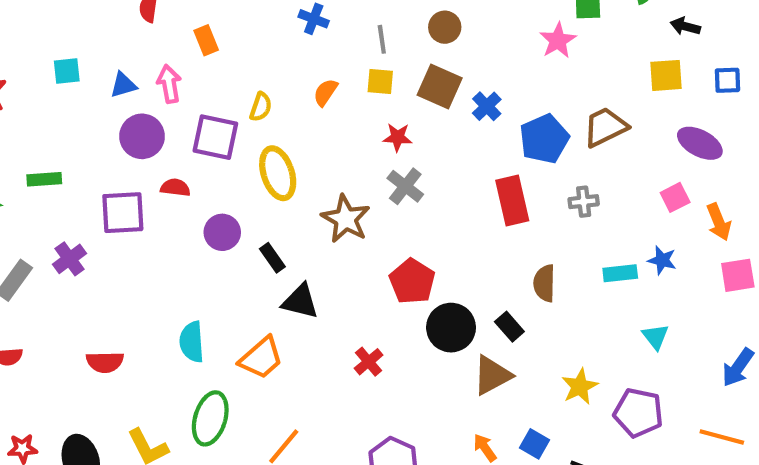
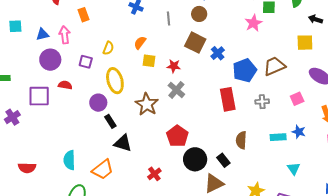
yellow square: (380, 81) -> (149, 61), moved
purple square: (215, 137) -> (86, 62), size x0.6
pink square: (675, 197) -> (297, 99), moved
purple circle: (222, 232) -> (98, 103), moved

